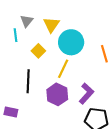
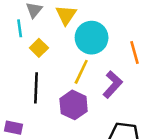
yellow square: (38, 51) -> (39, 48), moved
purple L-shape: (86, 94) -> (113, 85), moved

